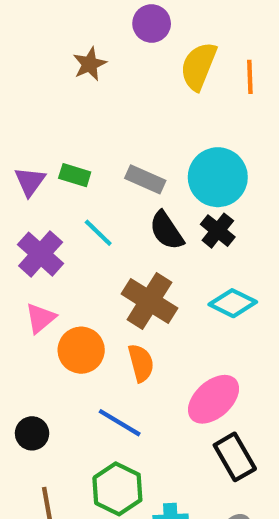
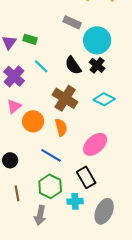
gray rectangle: (145, 179) -> (72, 22), moved
black rectangle: (235, 457) -> (86, 177), moved

